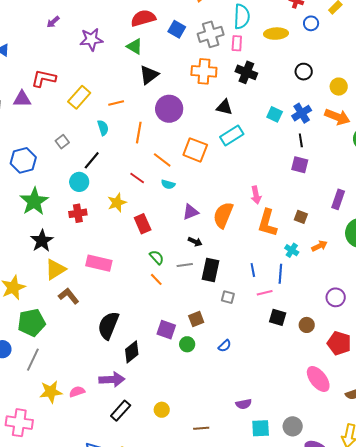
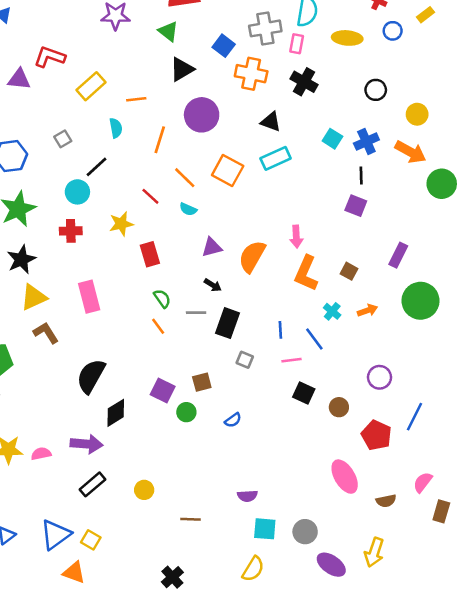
blue square: (177, 29) -> (224, 46), moved
pink rectangle: (99, 263) -> (89, 297), turned 55
blue line: (280, 274) -> (314, 339), turned -48

